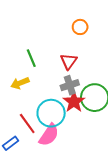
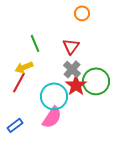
gray cross: (70, 85) -> (72, 69), turned -30
red line: (27, 124) -> (19, 82), moved, turned 65

